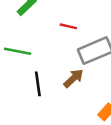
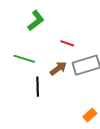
brown arrow: (73, 78) -> (58, 68), moved

